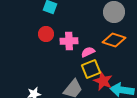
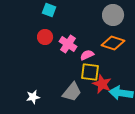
pink cross: (69, 41) -> (68, 44), turned 36
yellow square: (91, 69) -> (90, 72), turned 30

